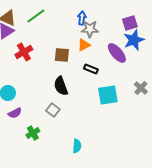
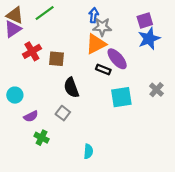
orange triangle: (84, 45) -> (96, 44), size x1.5
purple ellipse: (117, 53) -> (117, 59), moved
brown square: (62, 55) -> (56, 59), moved
purple semicircle: (15, 113) -> (31, 116), moved
green cross: (33, 133) -> (42, 138), turned -32

